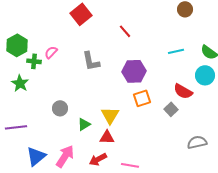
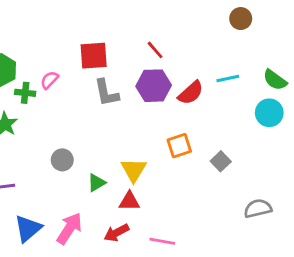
red square: (81, 14) -> (94, 56), moved, turned 35
purple hexagon: (134, 71) -> (154, 86), moved
red semicircle: (183, 91) -> (191, 93), moved, turned -72

